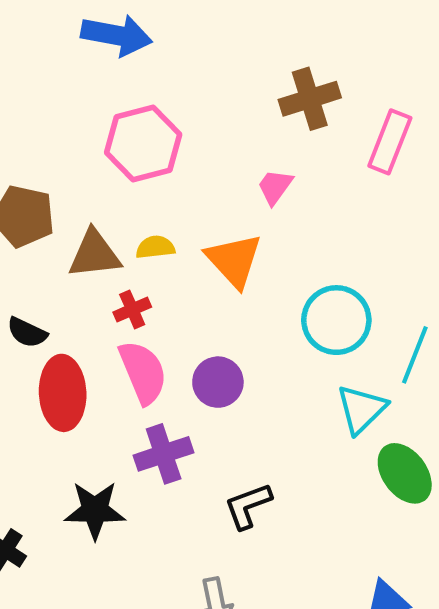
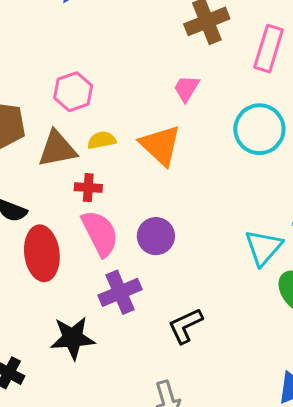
pink hexagon: (143, 143) -> (73, 92), moved, size x0.7
red cross: (132, 310) -> (88, 188), turned 32
cyan circle: (336, 320) -> (259, 129), moved

